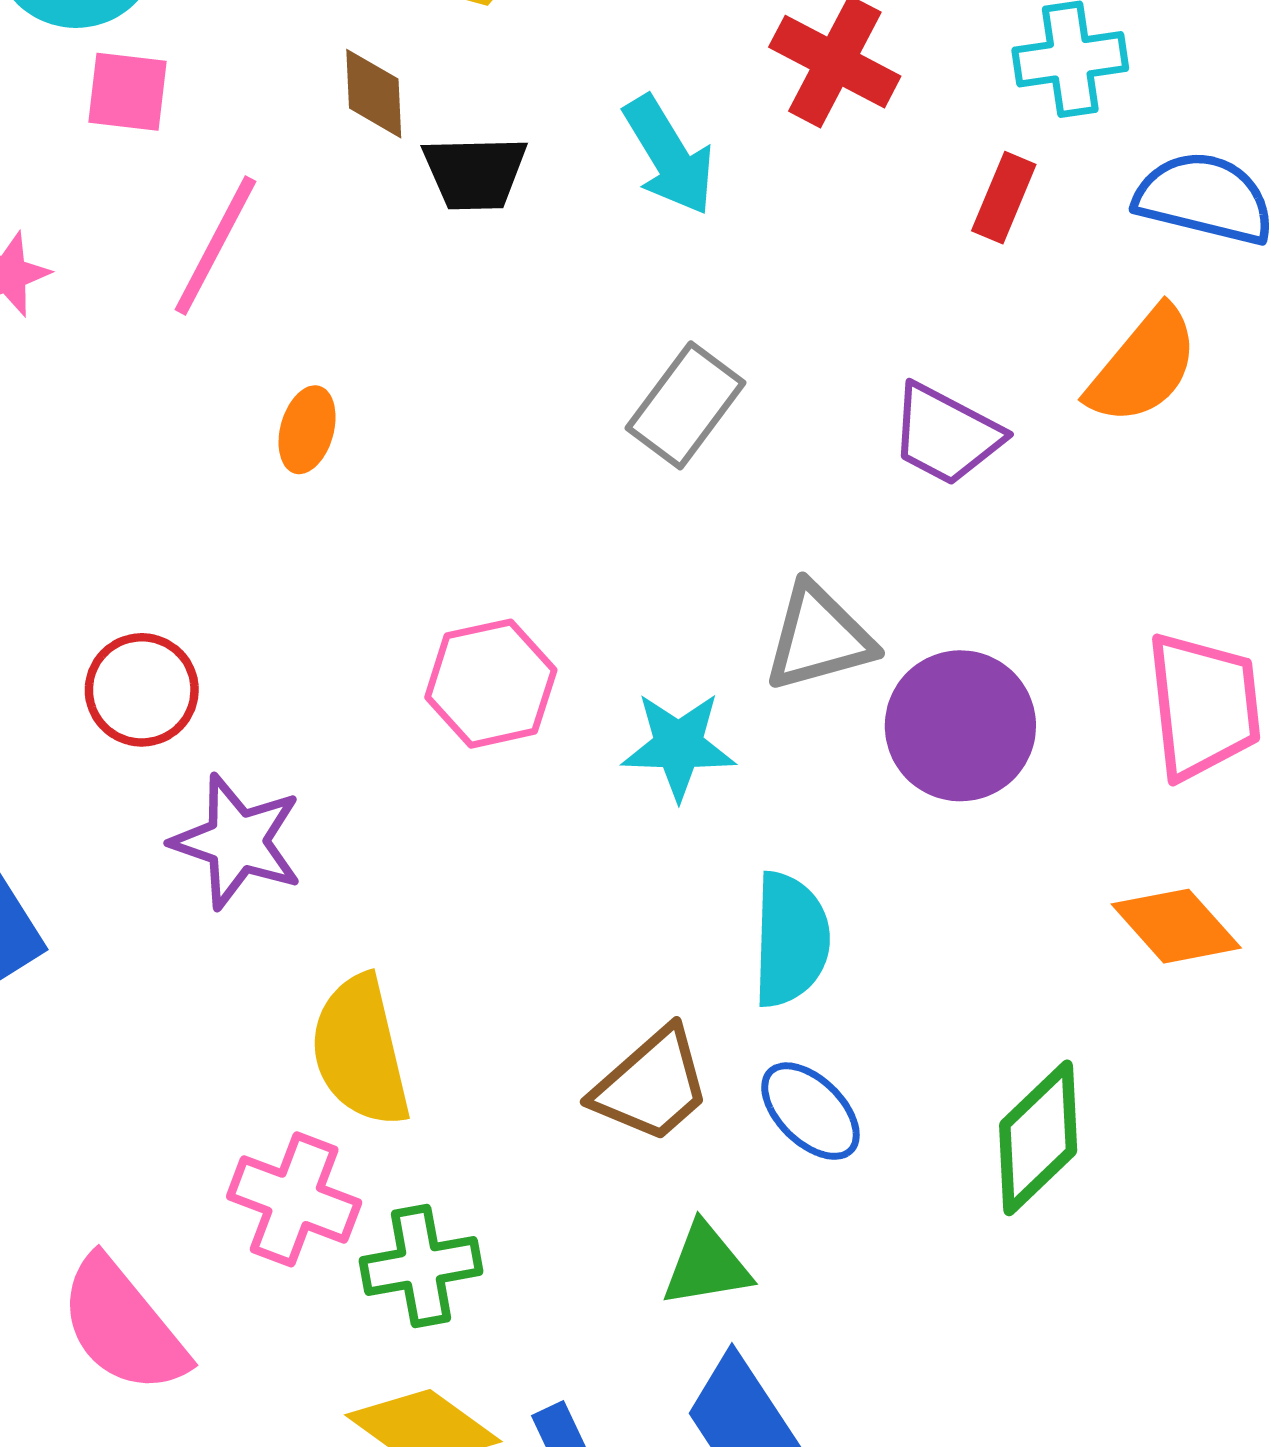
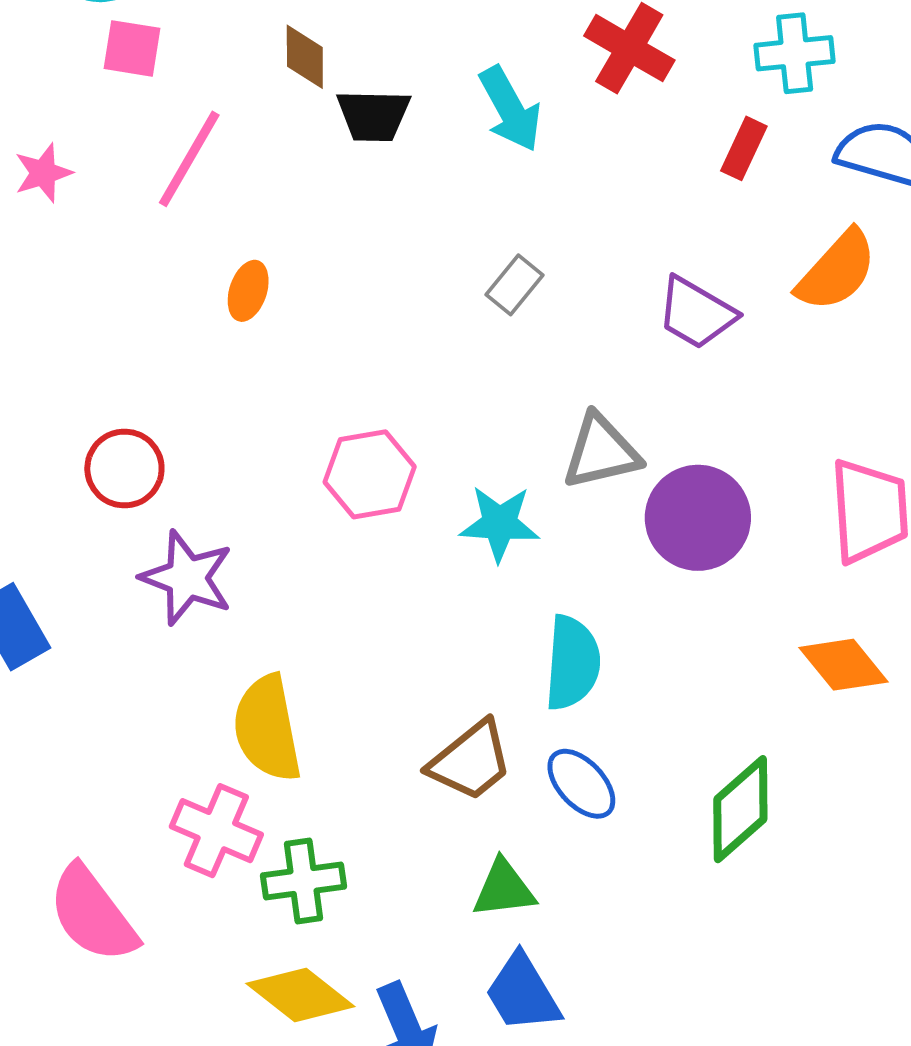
gray rectangle: (686, 405) -> (514, 285), size x0.7

